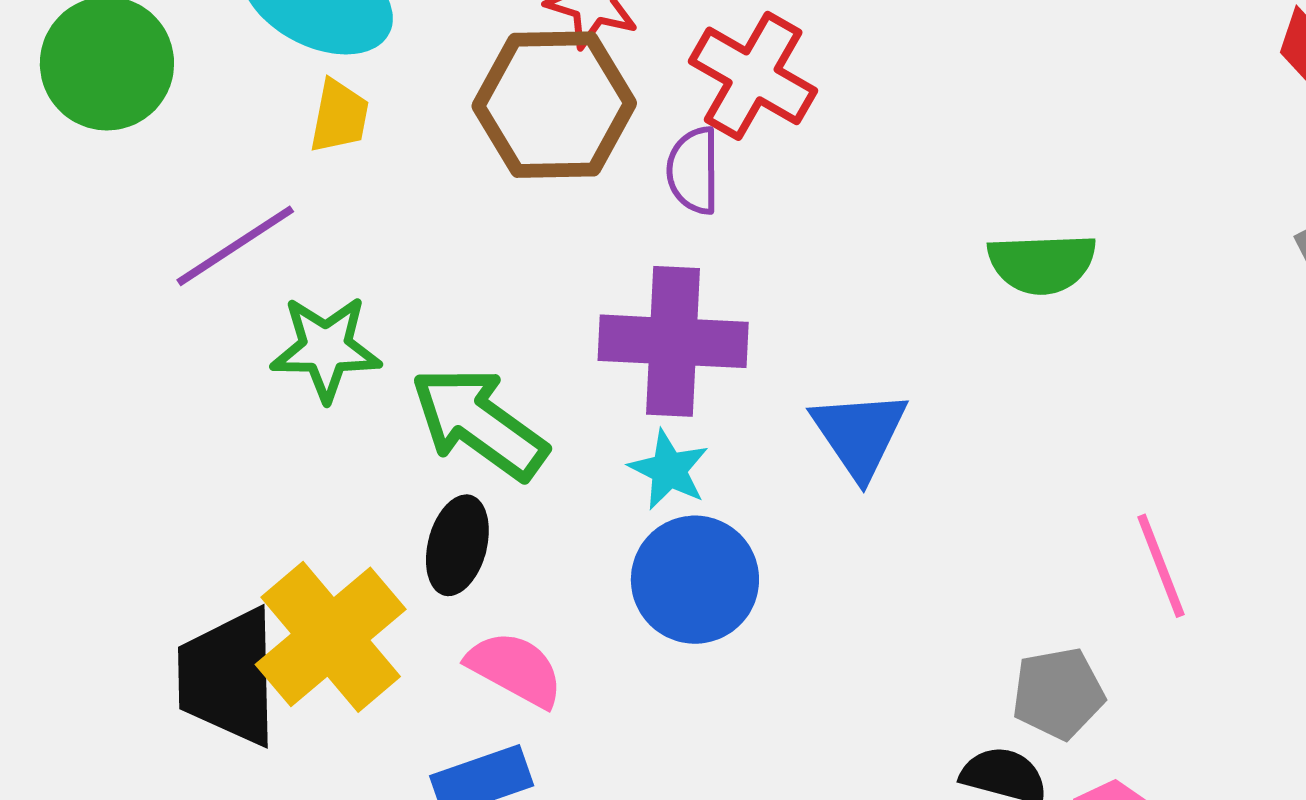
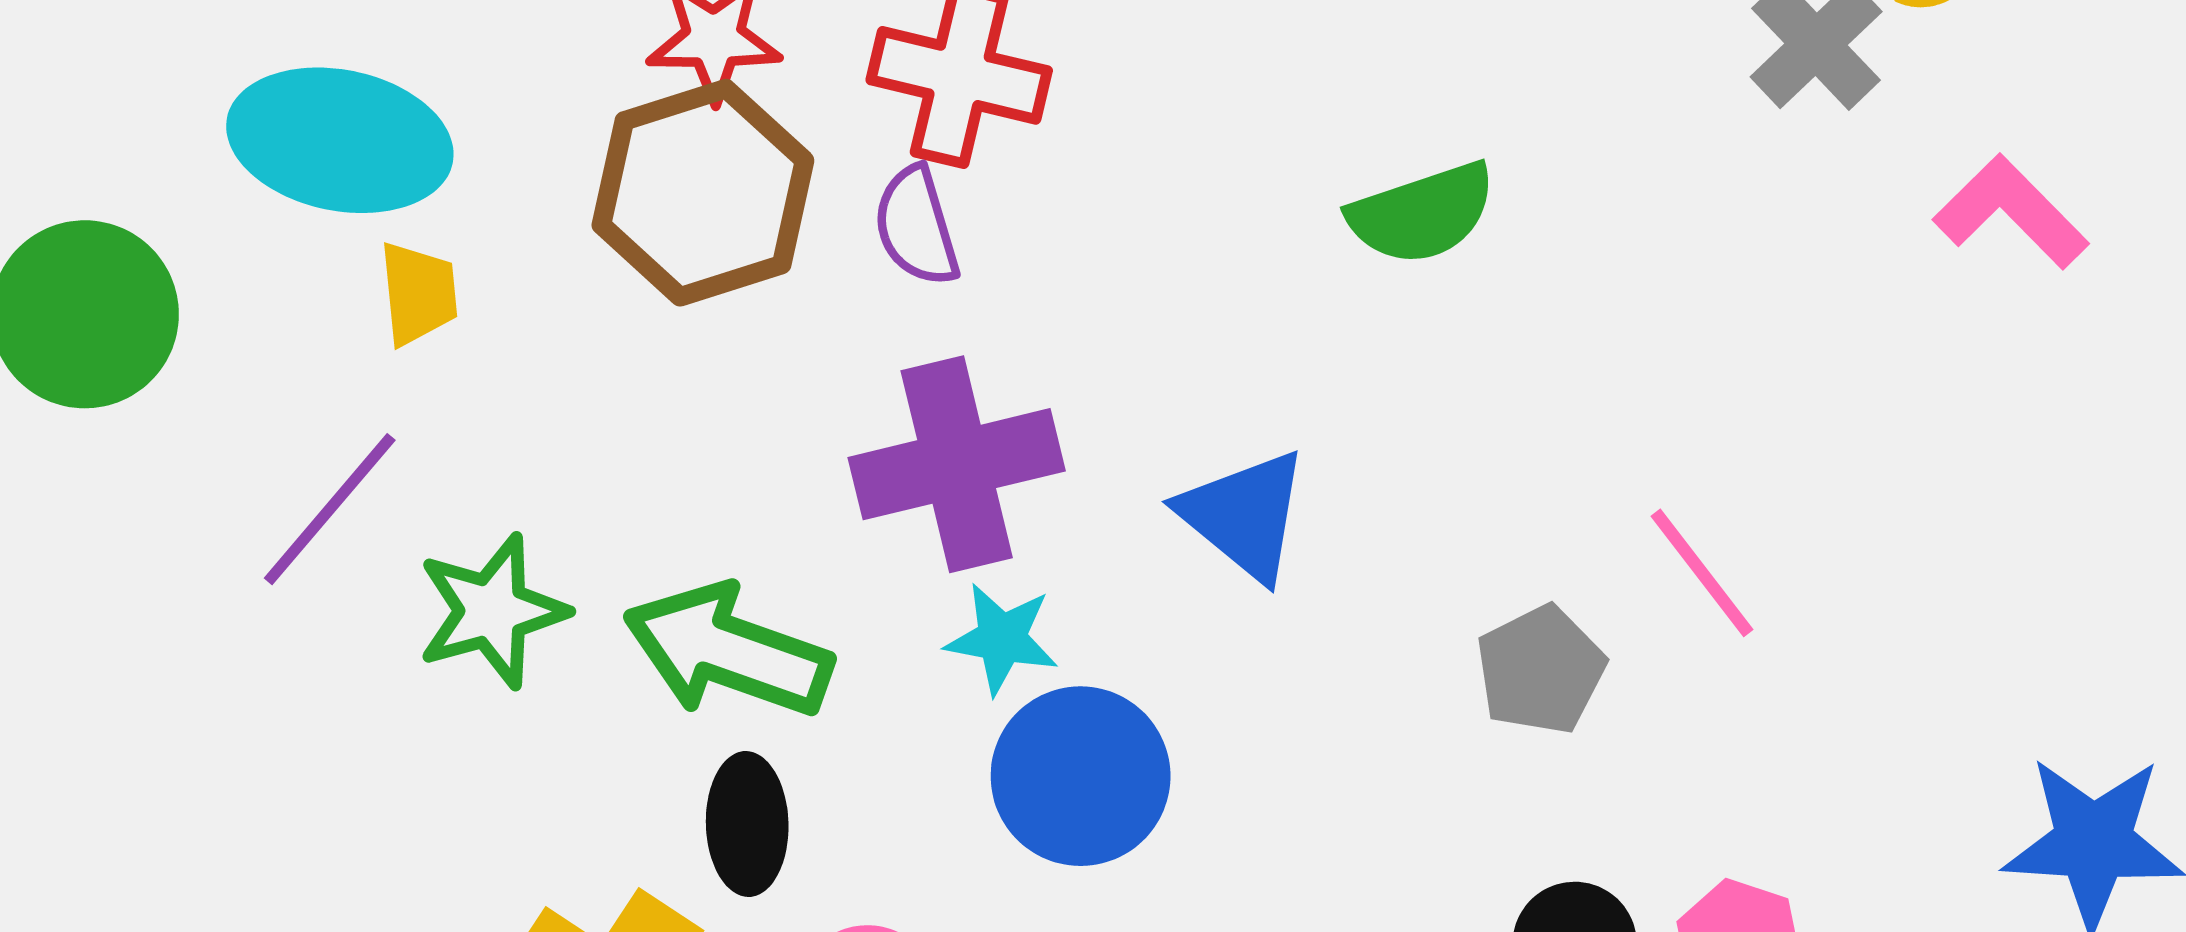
gray pentagon: (1058, 693) -> (1541, 670), moved

